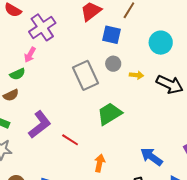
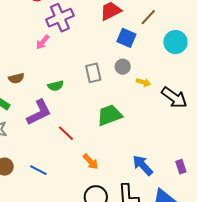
cyan circle: (161, 43) -> (175, 42), moved
green semicircle: (17, 74) -> (56, 86), moved
gray rectangle: (85, 75) -> (93, 73), size x0.7
orange arrow: (100, 163) -> (91, 162), turned 114

